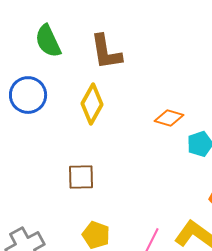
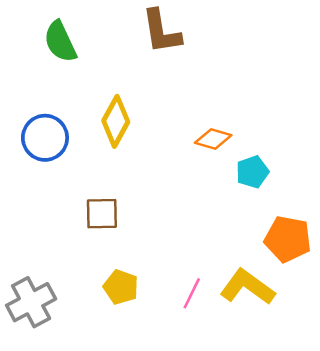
brown L-shape: (106, 52) -> (161, 32), moved
blue circle: (28, 95) -> (45, 138), moved

